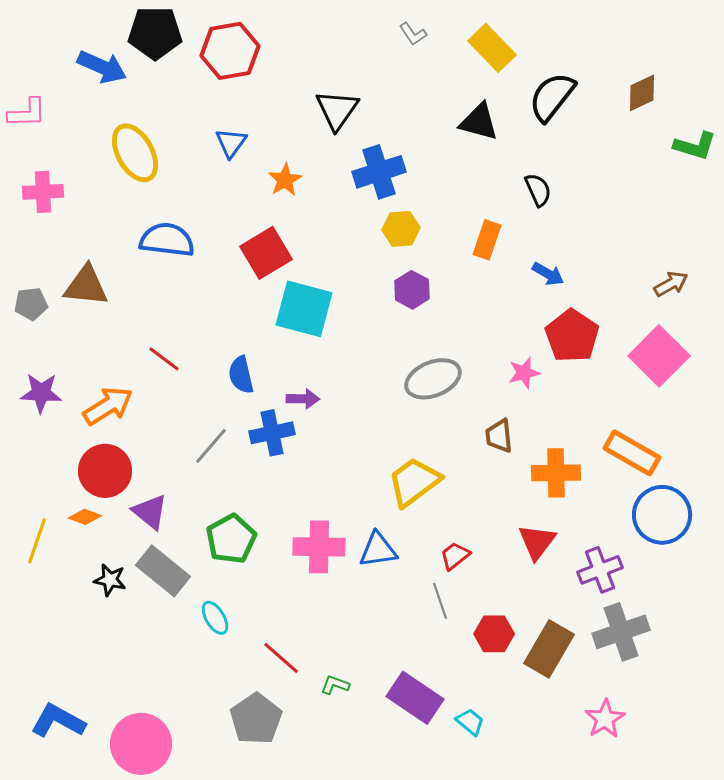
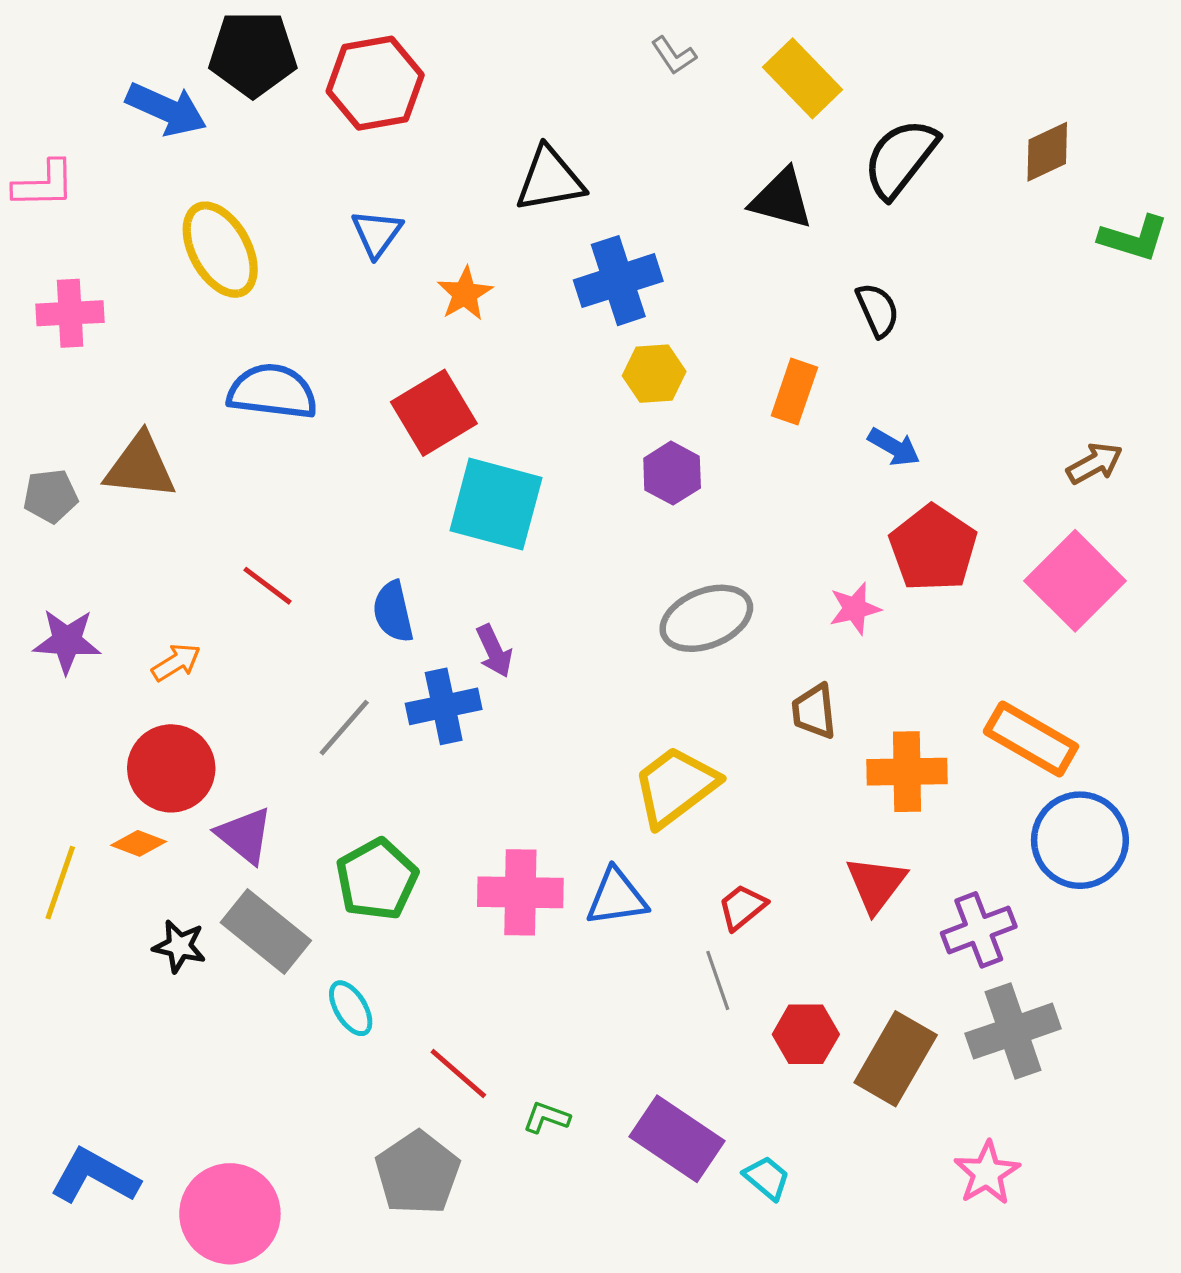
black triangle: (337, 110) -> (550, 179), turned 45
purple arrow: (303, 399) -> (494, 651), turned 64
orange arrow: (108, 406) -> (176, 662), size x0.6

